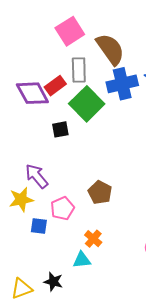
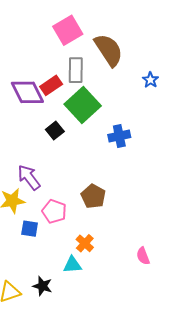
blue cross: (122, 84) -> (119, 136), moved, size x0.7
black square: (60, 129) -> (55, 130), turned -30
pink pentagon: (62, 208) -> (54, 211), turned -30

